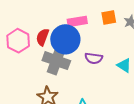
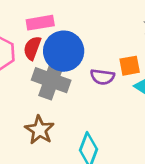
orange square: (109, 18) -> (130, 66), moved
pink rectangle: (77, 21) -> (40, 23), moved

